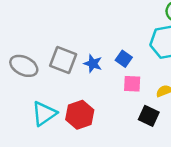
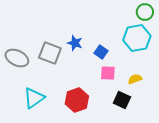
blue star: (93, 64) -> (75, 43), moved
red hexagon: (80, 115) -> (77, 100), moved

